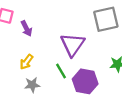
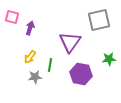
purple arrow: (26, 28) -> (30, 28), turned -136
green line: (61, 71) -> (50, 65), moved, turned 40

